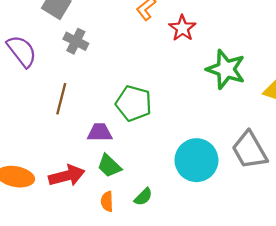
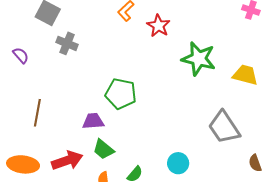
purple semicircle: (22, 51) -> (21, 55), size x0.6
brown line: (61, 99) -> (37, 113), moved
cyan circle: (196, 160) -> (178, 163), moved, size x0.6

